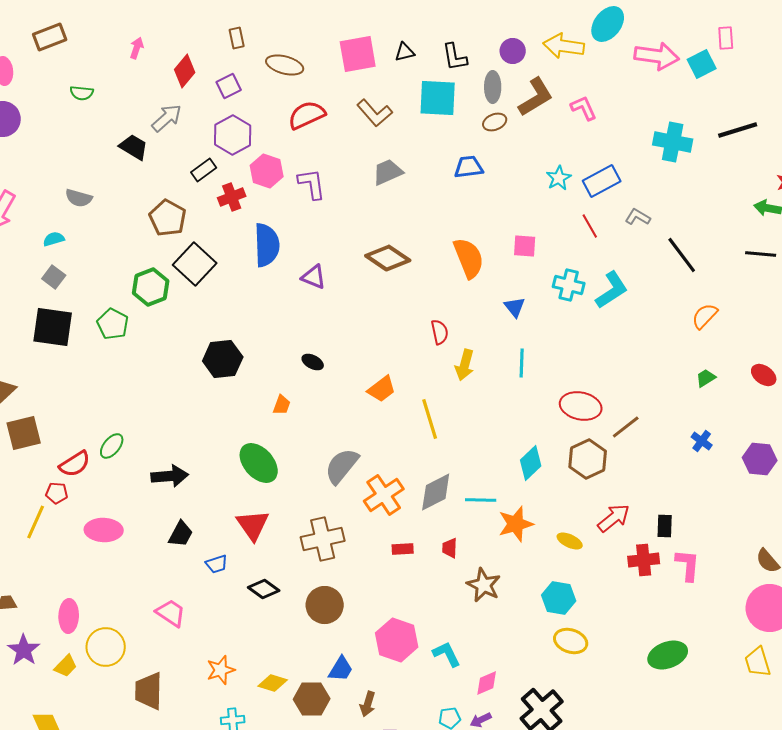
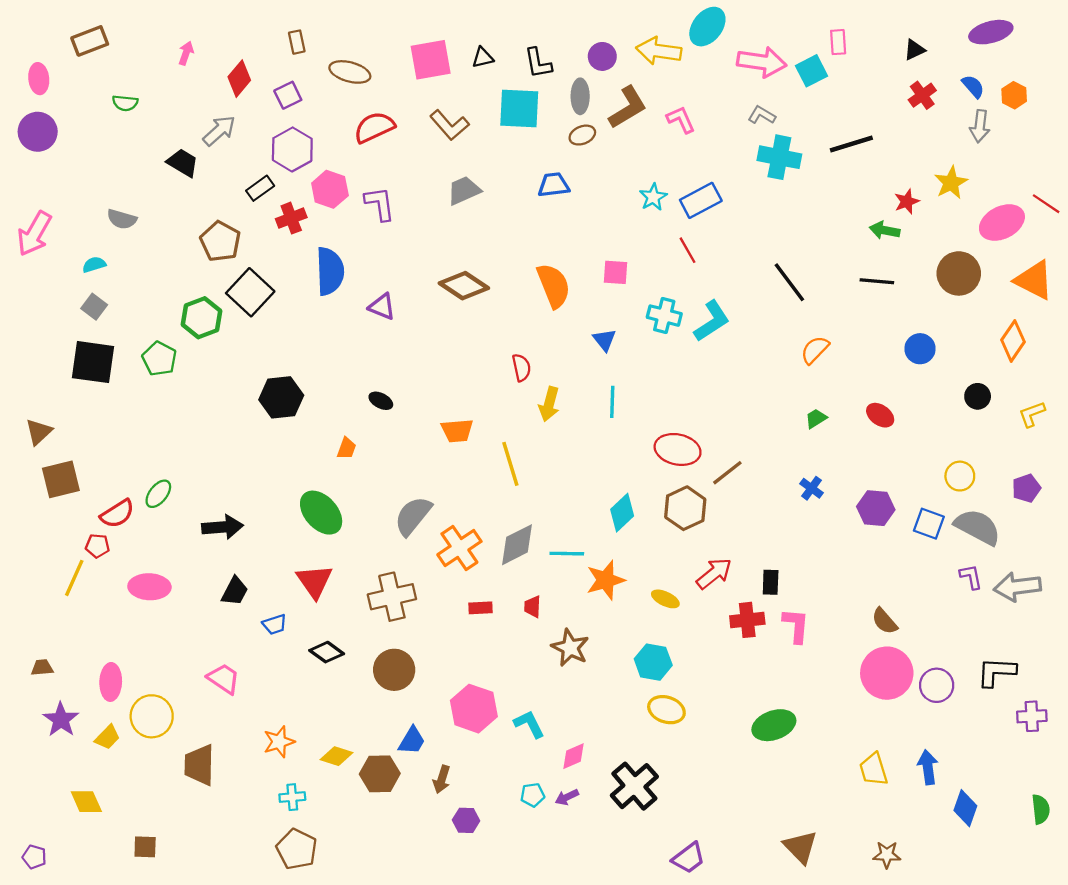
gray L-shape: (638, 217) -> (762, 115), moved
orange trapezoid: (382, 389) -> (457, 431), turned 32
yellow trapezoid: (758, 662) -> (874, 769), moved

